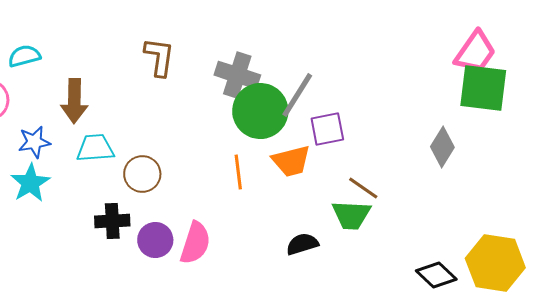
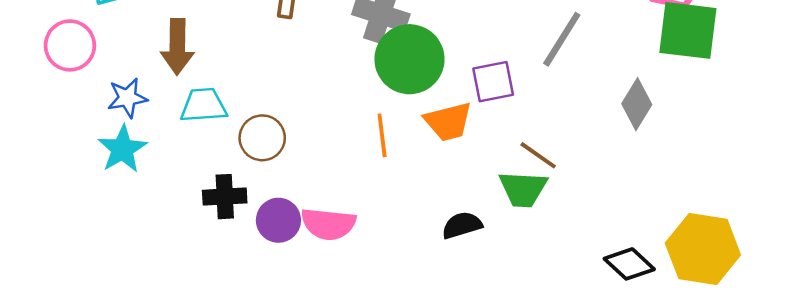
gray line: (297, 95) -> (562, 39), moved
pink semicircle: (195, 243) -> (328, 224), turned 78

